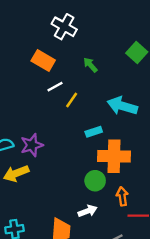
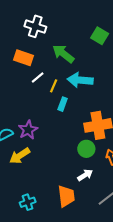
green arrow: (90, 65) -> (63, 54), size x1.6
cyan arrow: (122, 106) -> (80, 80), moved
cyan rectangle: (94, 132) -> (63, 104), moved, turned -40

